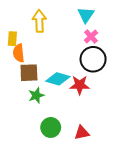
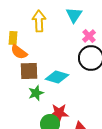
cyan triangle: (86, 15) -> (74, 15), moved
orange semicircle: (19, 53) -> (19, 52), turned -48
red star: (80, 85) -> (59, 113), moved

